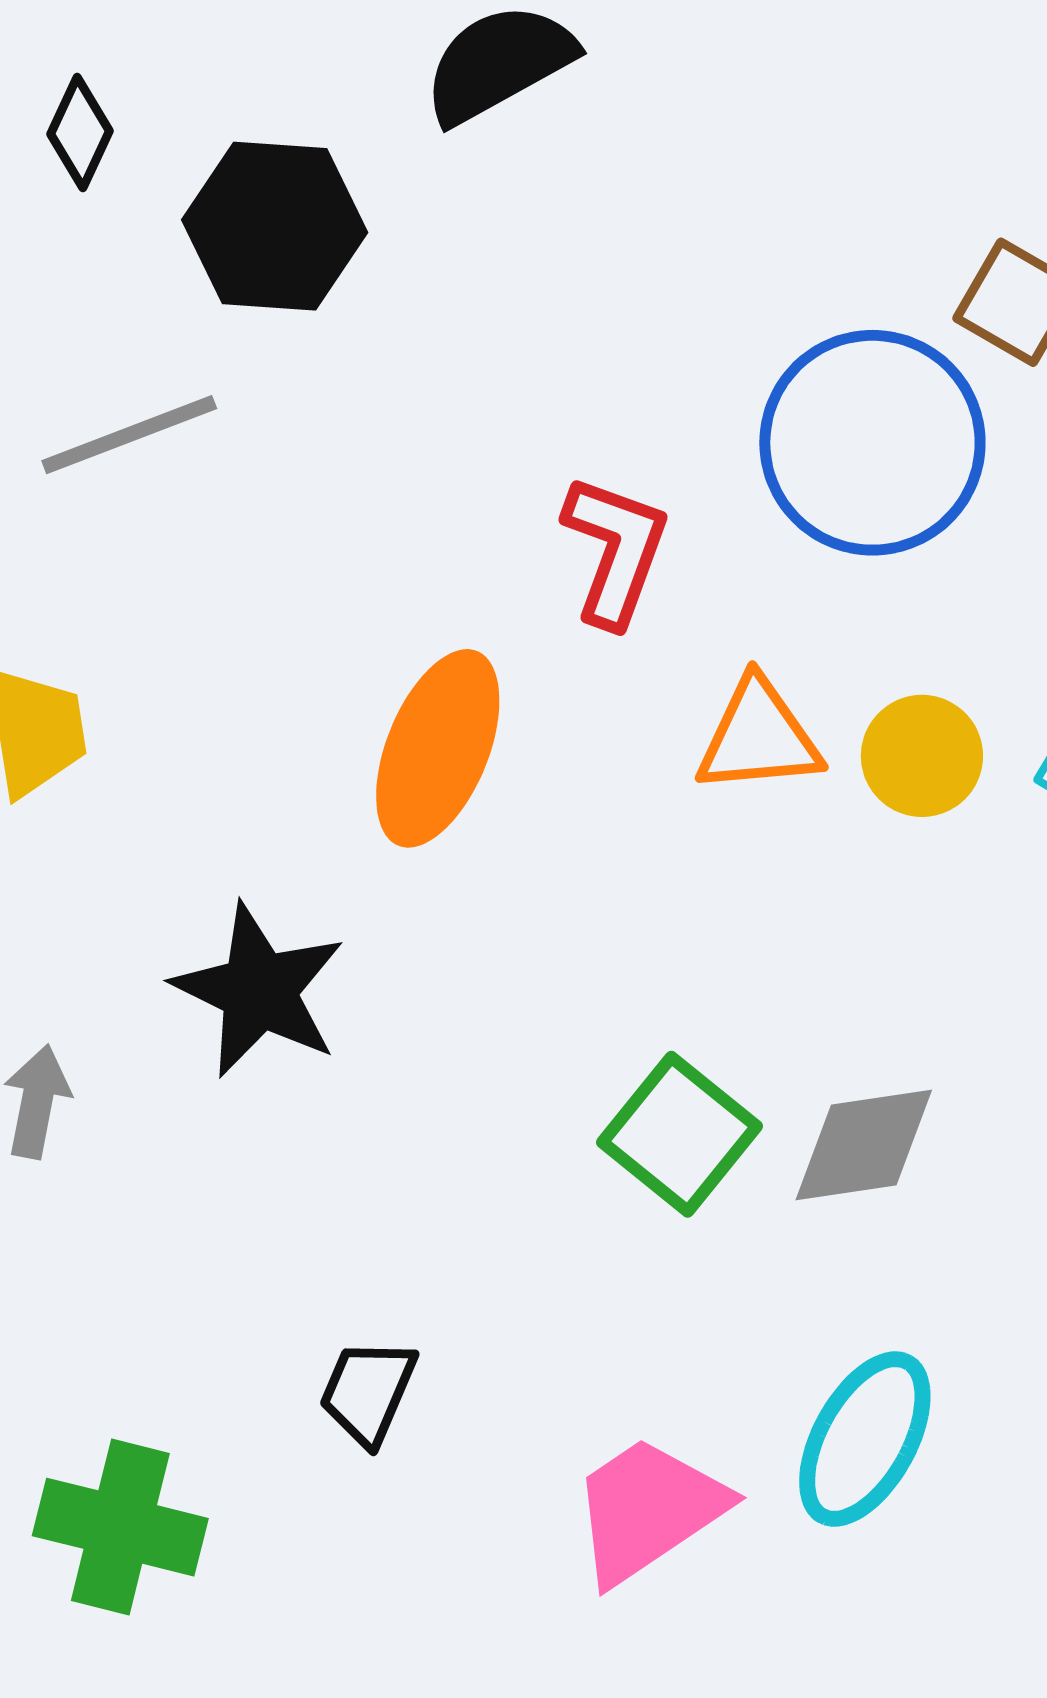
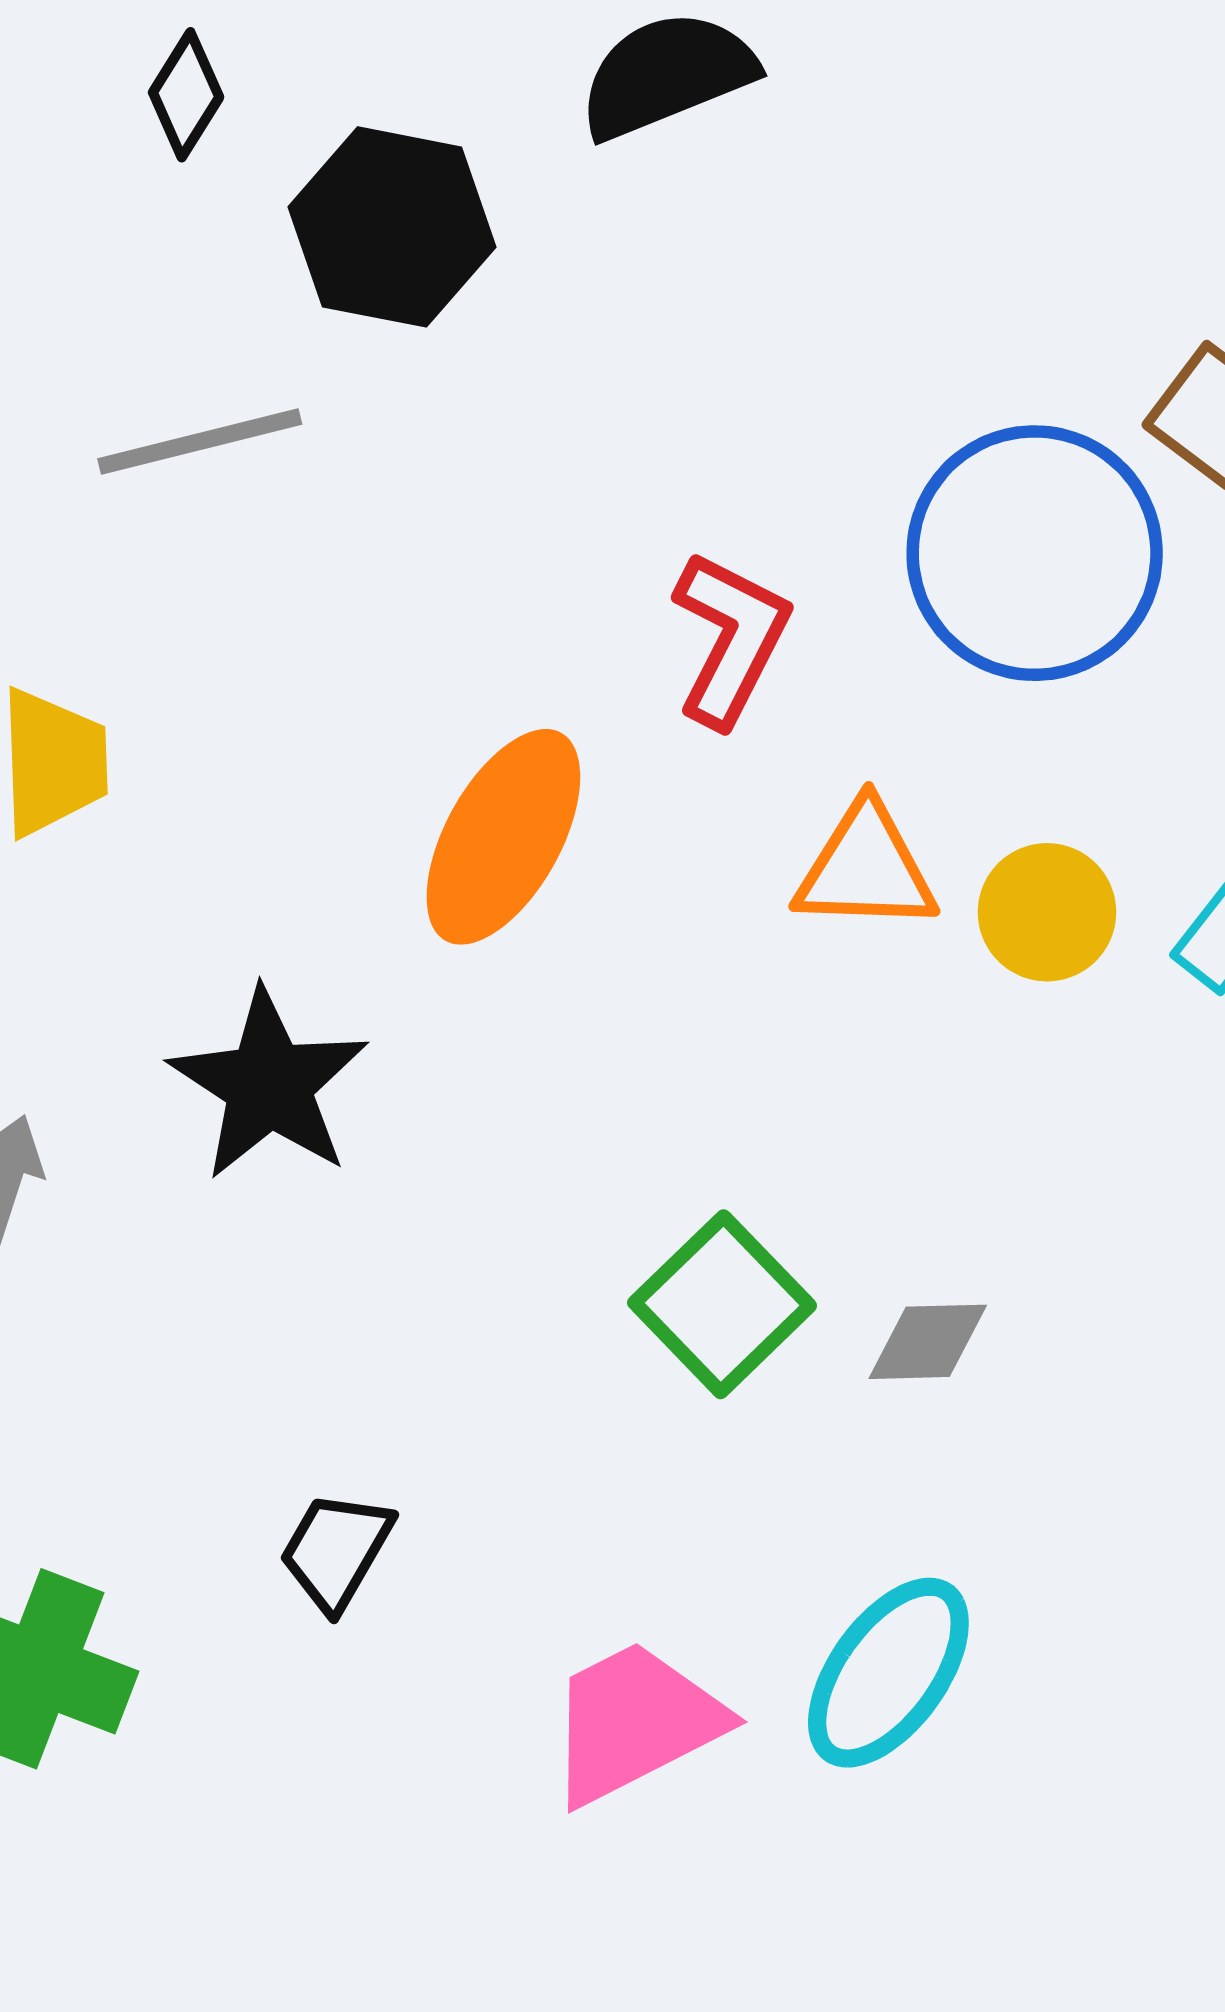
gray diamond: (864, 1145) -> (928, 1342), size x0.7

